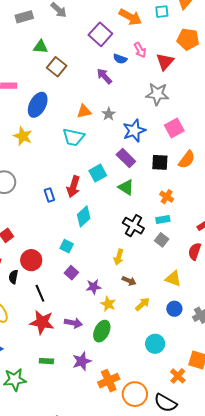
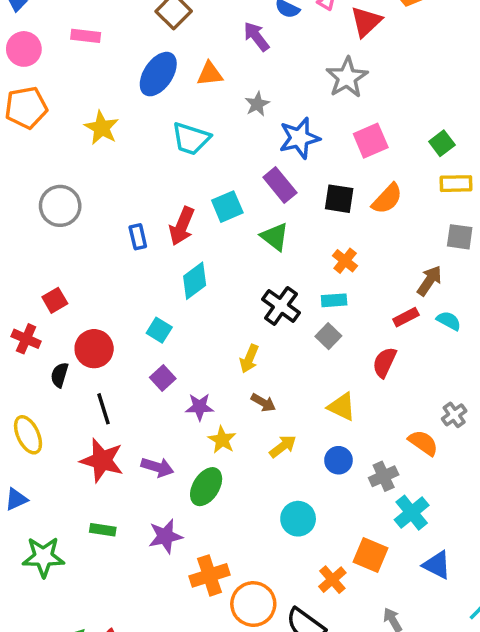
gray star: (157, 94) -> (347, 77), turned 30
blue ellipse: (38, 105) -> (158, 74), moved
orange triangle: (84, 111) -> (210, 74), moved

